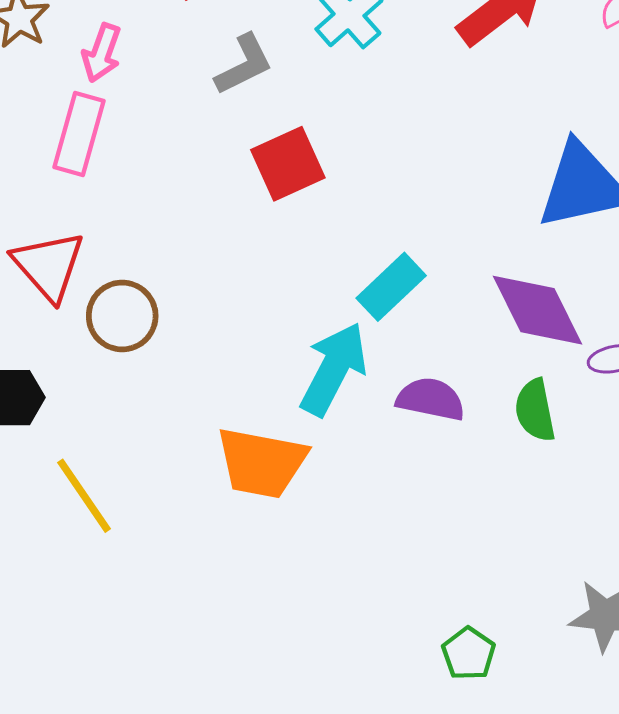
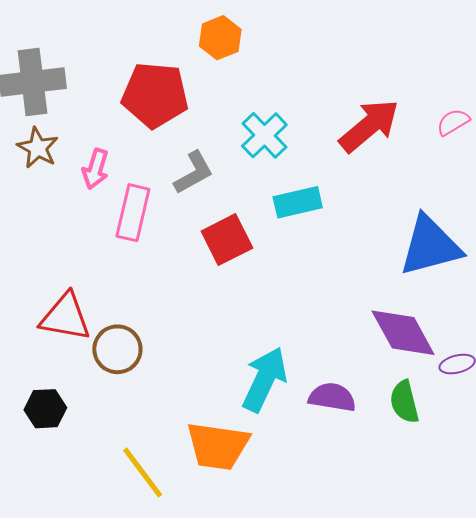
pink rectangle: (79, 134) -> (133, 213), moved
red triangle: (49, 266) -> (65, 317), turned -36
cyan rectangle: (391, 287) -> (298, 202), moved, turned 33
yellow line: (84, 496) -> (143, 473), moved

